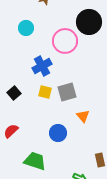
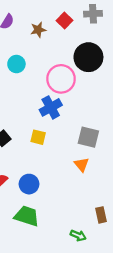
blue cross: (42, 66) -> (51, 107), moved
gray square: (67, 92) -> (88, 137), moved, turned 30
blue circle: (58, 133) -> (29, 184), moved

